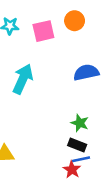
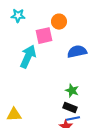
orange circle: (75, 21) -> (59, 22), moved
pink square: (43, 31) -> (44, 36), moved

